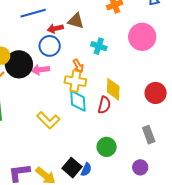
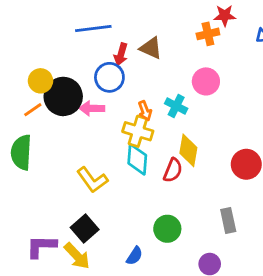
red arrow: (55, 28) -> (121, 54), turned -70
pink circle: (142, 37) -> (206, 81), moved, size x0.7
cyan cross: (99, 46) -> (176, 106), moved
black square: (72, 168) -> (85, 228), moved

